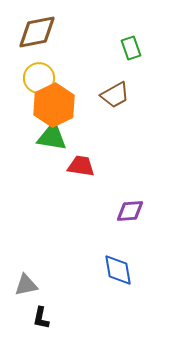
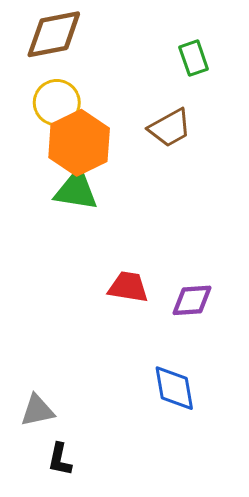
red trapezoid: (81, 166) -> (128, 287), moved

